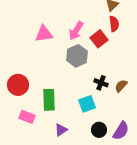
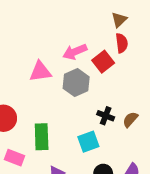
pink arrow: (76, 31) -> (75, 52), turned 36
pink triangle: (44, 34) -> (40, 71), moved

